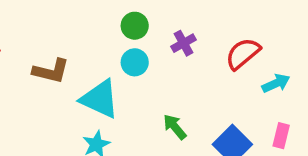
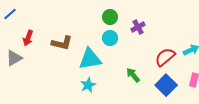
red semicircle: (243, 54) -> (165, 57), moved
cyan triangle: (100, 99) -> (90, 59), turned -35

